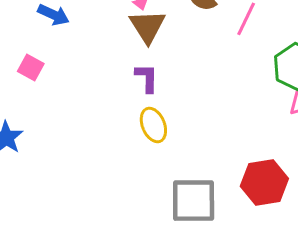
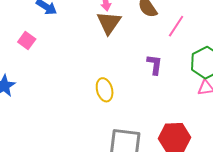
purple L-shape: (147, 78) -> (155, 64), moved

